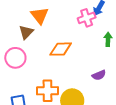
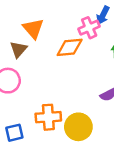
orange diamond: (61, 49) -> (70, 47), moved

